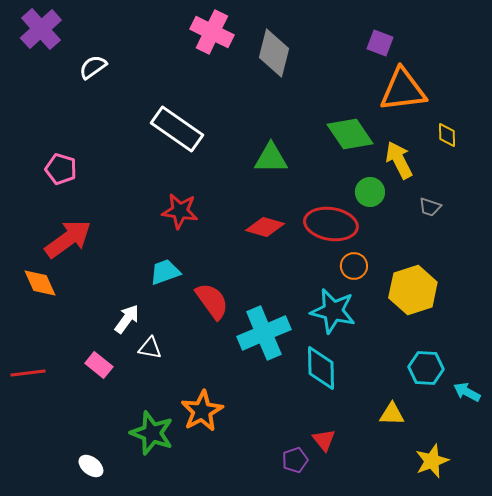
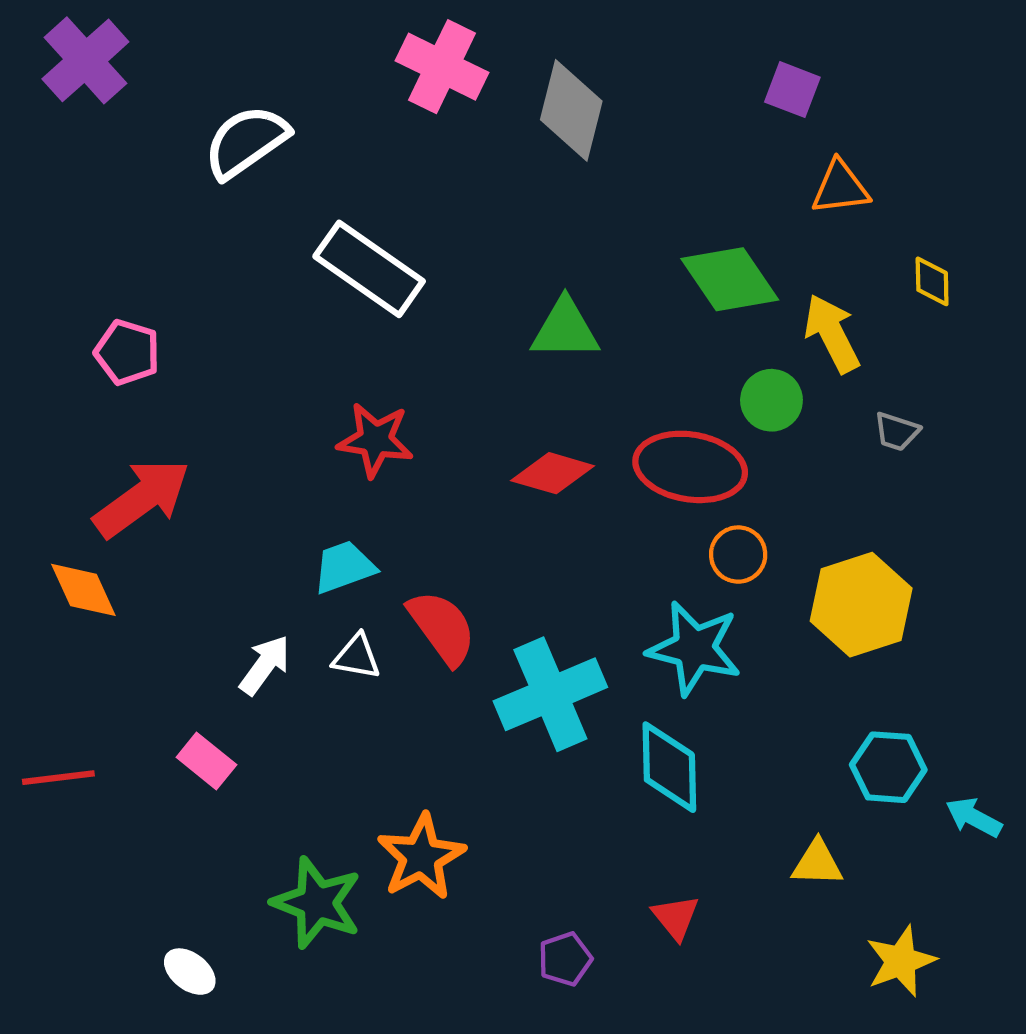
white semicircle: (93, 67) -> (246, 142), moved, size x1.5
orange triangle: (403, 90) -> (840, 188), size x0.6
white triangle: (150, 348) -> (357, 657), moved
purple pentagon: (295, 460) -> (565, 959), moved

